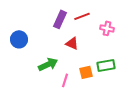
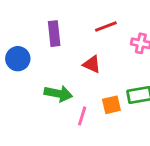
purple rectangle: (60, 19) -> (54, 34), moved, turned -30
green arrow: (48, 64) -> (58, 94), turned 36

